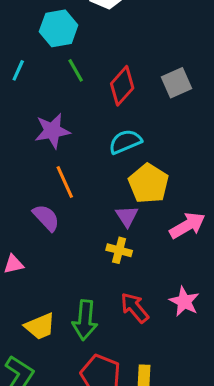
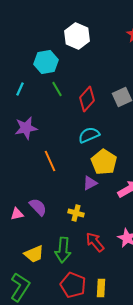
purple star: (52, 131) -> (26, 128), moved
purple triangle: (127, 216) -> (90, 183), turned 35
purple semicircle: (46, 218) -> (38, 207), moved
yellow cross: (119, 250) -> (76, 213), moved

